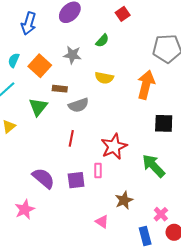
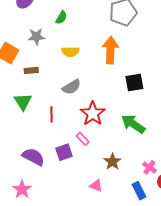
gray semicircle: (78, 105) -> (71, 87), moved
green triangle: (38, 107) -> (23, 102), moved
pink rectangle: (98, 170) -> (83, 139), turned -32

